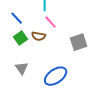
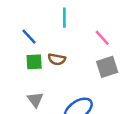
pink line: (51, 22) -> (102, 38), moved
green square: (21, 38) -> (34, 62), turned 32

